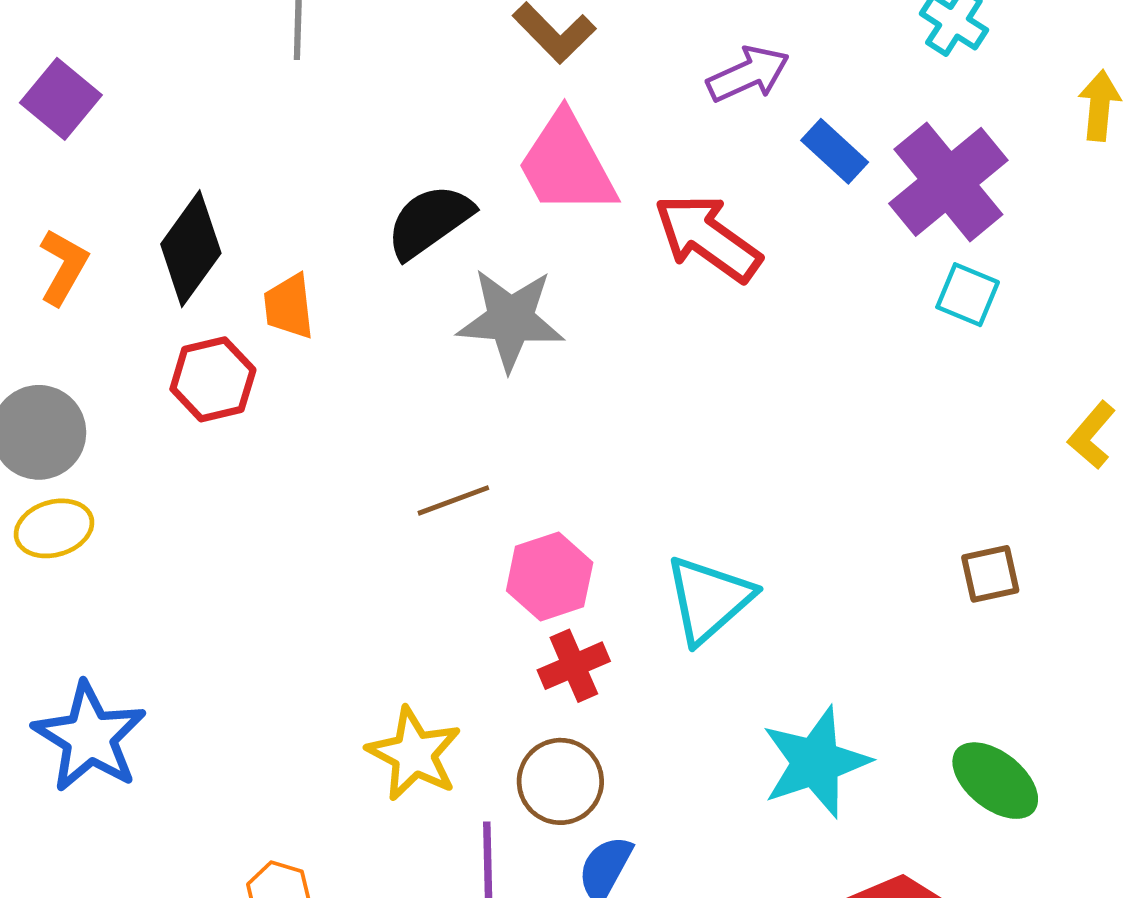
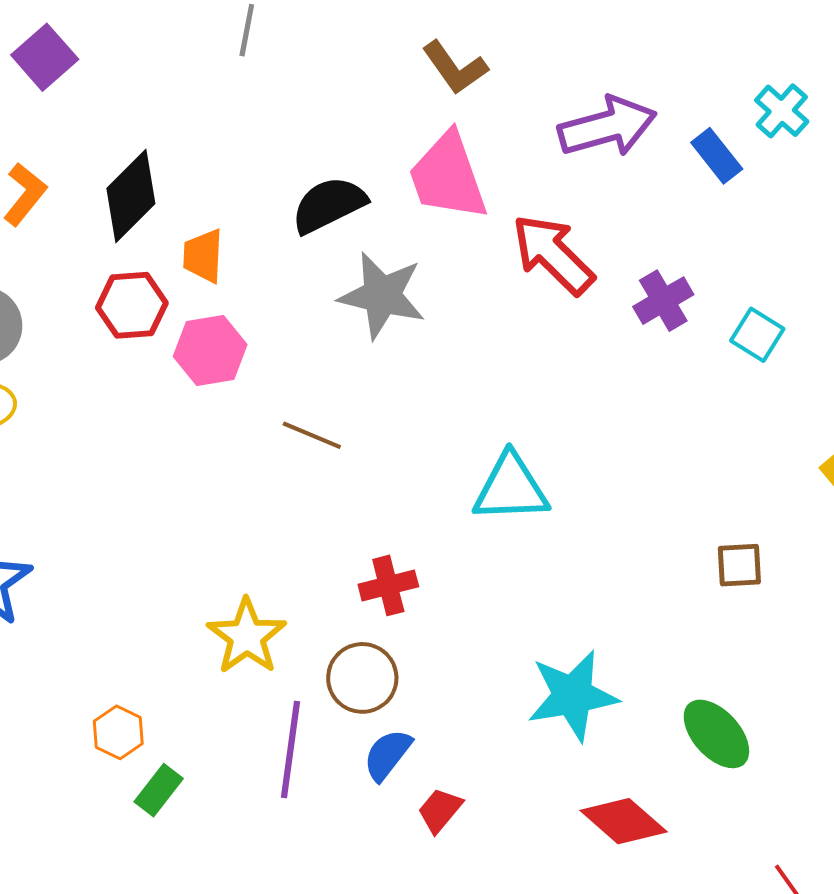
purple arrow: (748, 74) -> (607, 127), size x1.4
blue rectangle: (835, 151) -> (717, 156), moved
purple cross: (948, 182) -> (663, 301), moved, size x0.6
brown line: (453, 500) -> (312, 435), turned 34
pink hexagon: (550, 577) -> (210, 350), moved
cyan triangle: (709, 599) -> (511, 488), moved, turned 30

